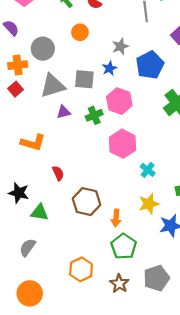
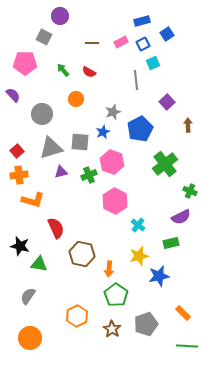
orange cross: (18, 65) -> (19, 175), moved
red semicircle: (58, 173) -> (56, 228), size x1.5

